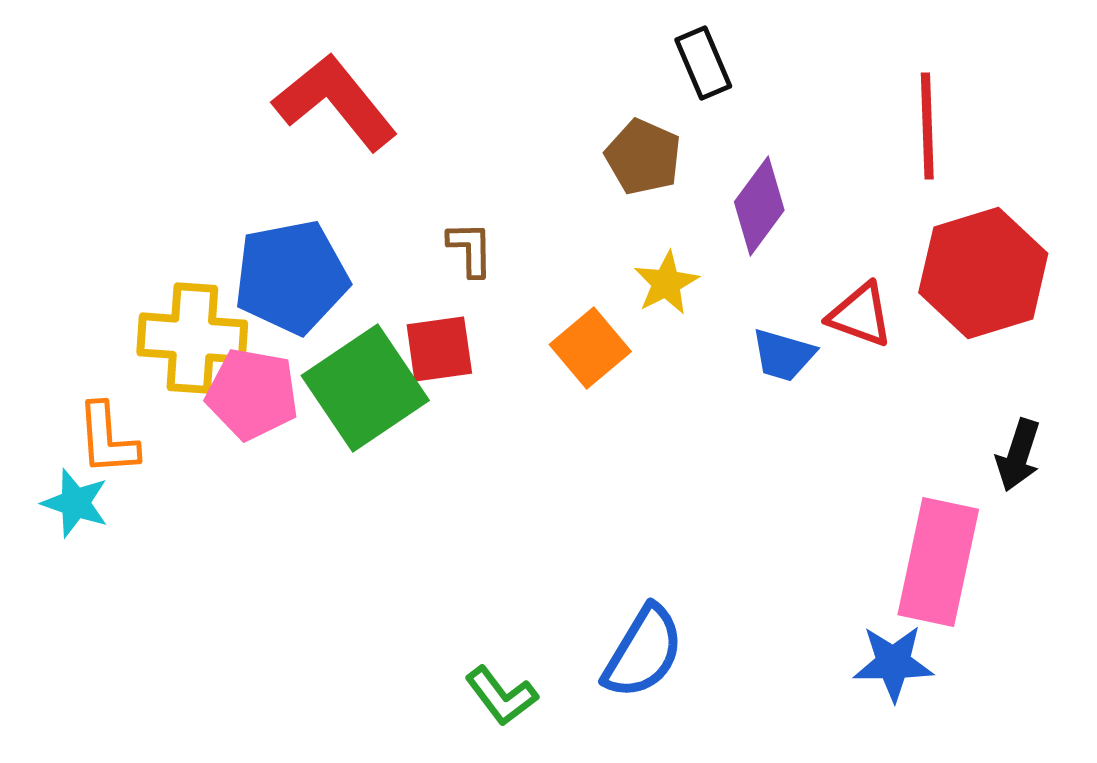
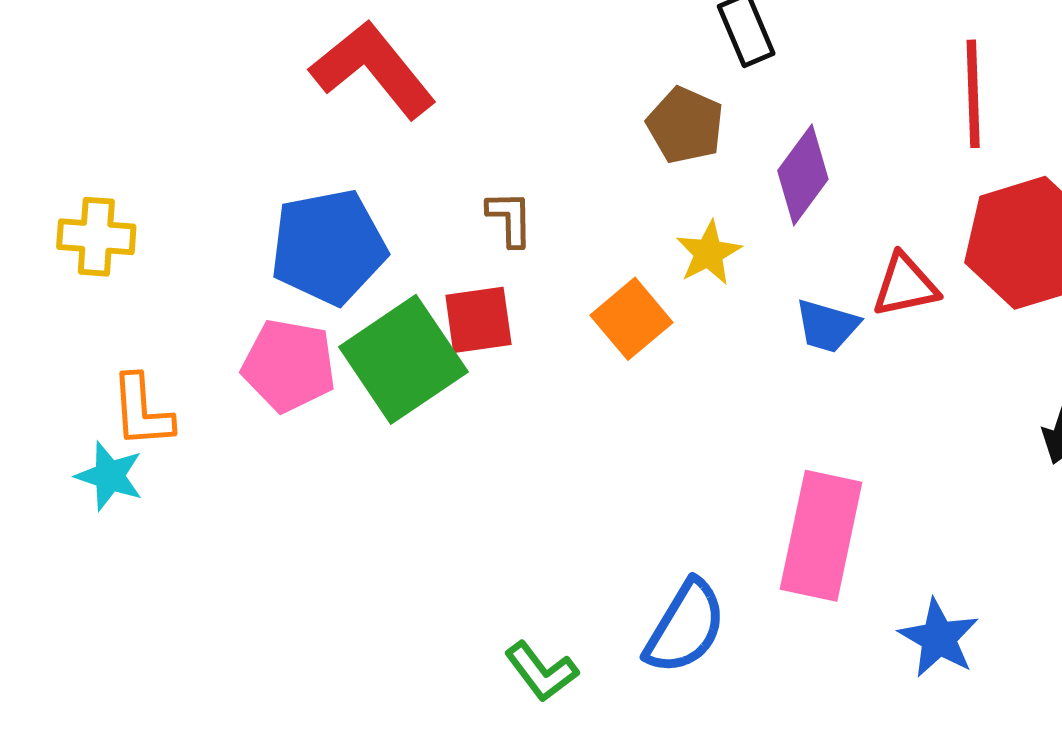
red triangle: (860, 315) -> (905, 285), turned -32
yellow cross: (192, 338) -> (96, 237), moved, size x0.7
pink rectangle: (938, 562) -> (821, 536), moved
blue star: (893, 663) -> (939, 638), turned 30

